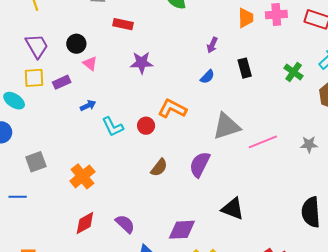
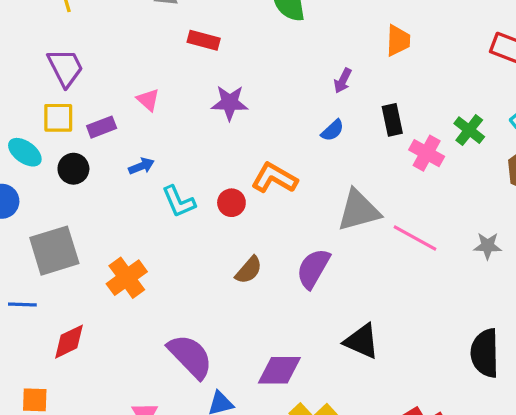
pink cross: (276, 15) -> (427, 153), moved, turned 30
black circle: (76, 44) -> (73, 169), moved
pink line: (263, 142) -> (415, 238), turned 48
gray square: (36, 162) -> (54, 251), size x1.5
red diamond: (85, 223) -> (69, 342), moved
purple semicircle: (125, 224) -> (190, 356), size x1.5

